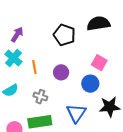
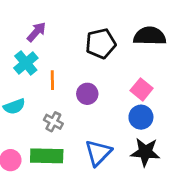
black pentagon: (64, 35) -> (101, 44), turned 30
blue circle: (90, 84) -> (141, 117), moved

